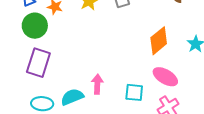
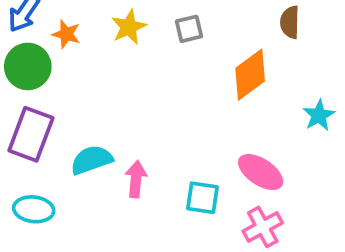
orange diamond: (159, 41) -> (250, 75), moved
cyan semicircle: (72, 97) -> (91, 160), moved

